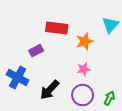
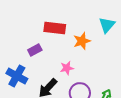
pink star: (84, 69) -> (67, 68), moved

